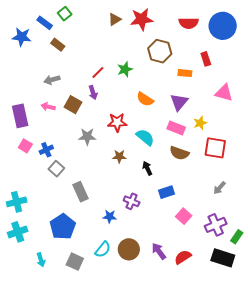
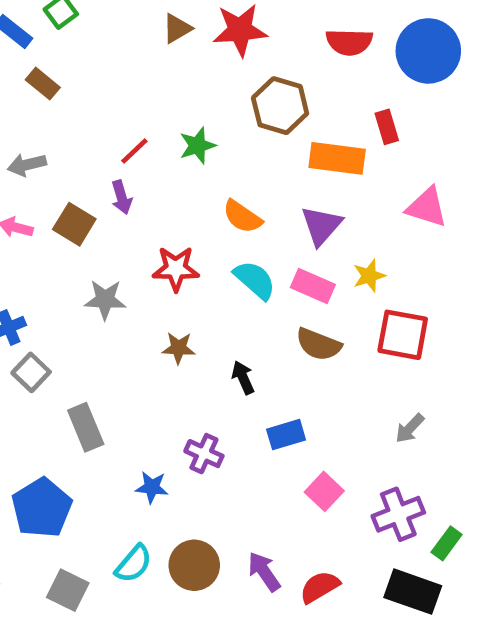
orange rectangle: (185, 73) -> (337, 158), size x1.6
cyan semicircle: (145, 137) -> (255, 280), moved

